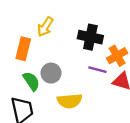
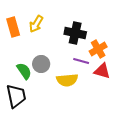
orange rectangle: (23, 49) -> (13, 27), moved, turned -30
yellow semicircle: (70, 101) -> (67, 80), moved

